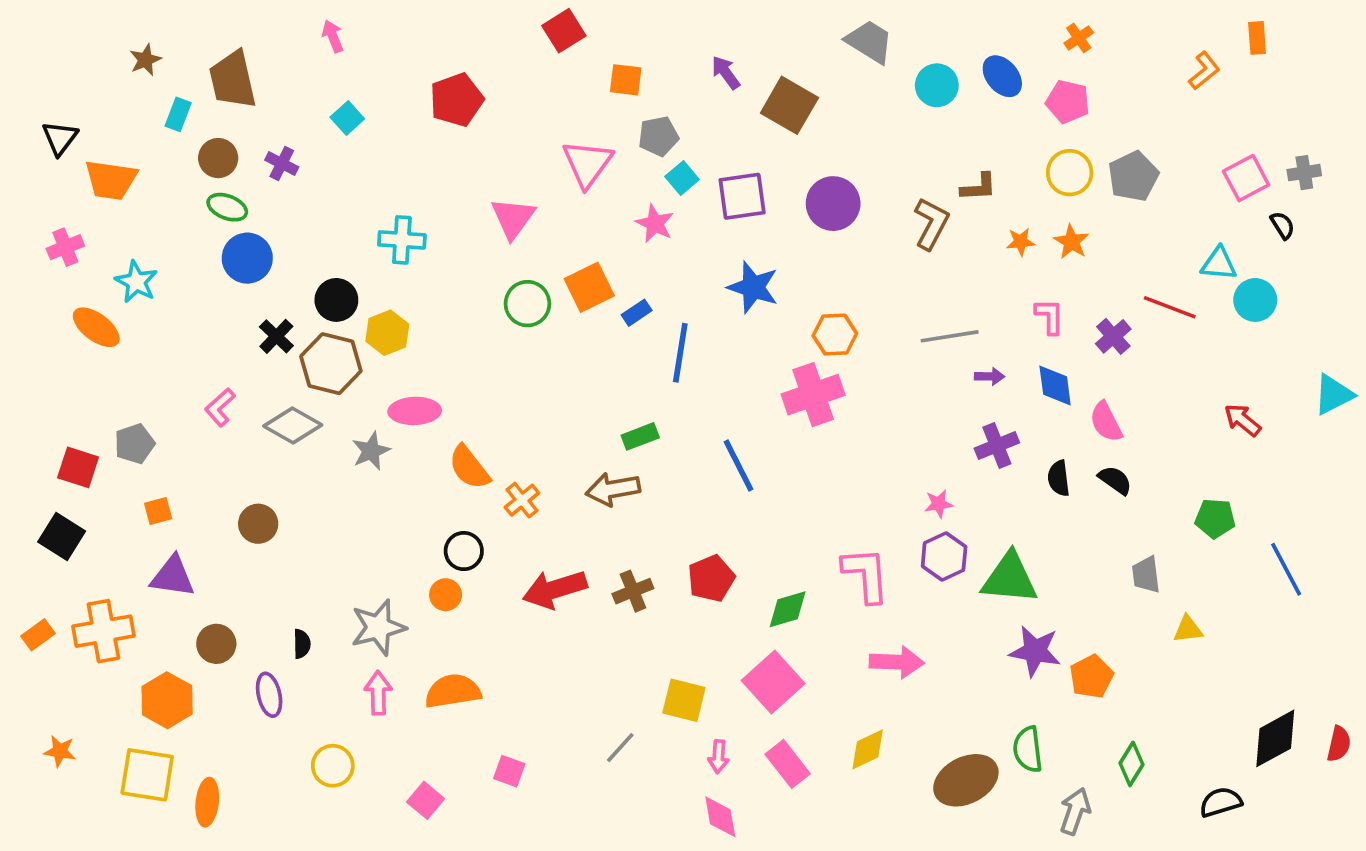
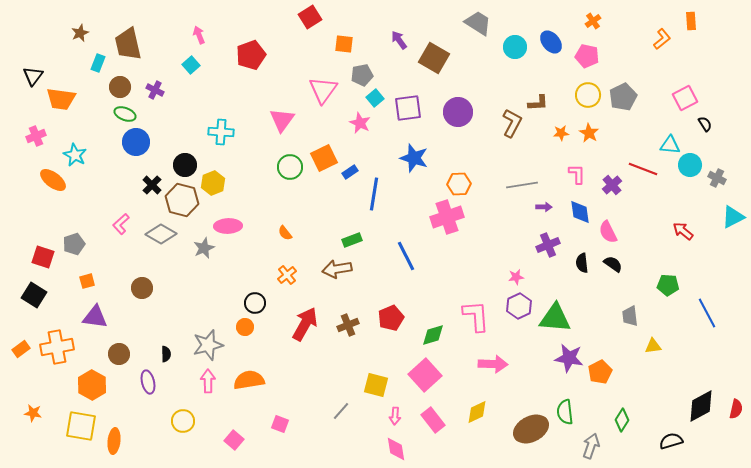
pink arrow: (333, 36) -> (199, 35), moved
gray cross: (1304, 173) -> (717, 178), moved, turned 36
orange semicircle: (469, 467) -> (285, 233), moved, size x0.6
red arrow: (555, 589) -> (305, 324), turned 136

